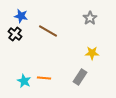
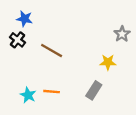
gray star: (90, 18) -> (122, 34), moved
brown line: (48, 31) -> (52, 50), moved

